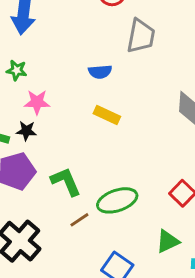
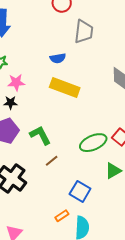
yellow rectangle: (107, 115) -> (65, 88), size x1.6
green ellipse: (117, 200) -> (93, 143), moved

